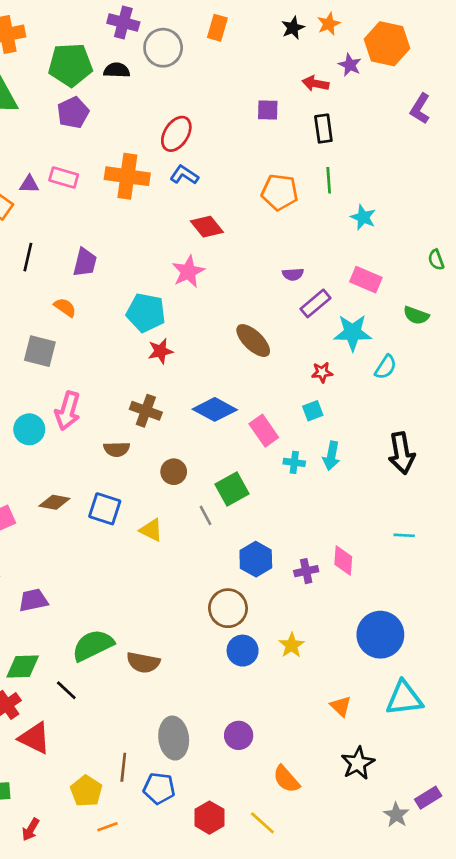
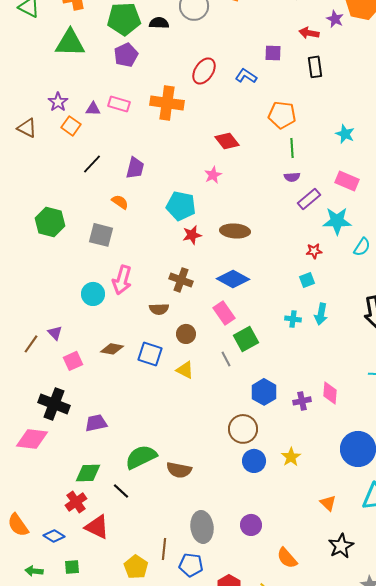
blue L-shape: (184, 175) -> (246, 76), moved
green line: (329, 180) -> (292, 148), moved
black line: (28, 257) -> (92, 164), turned 30
pink star: (188, 272) -> (213, 175), size x0.7
brown ellipse: (253, 341) -> (235, 231), moved, turned -40
pink rectangle: (264, 431) -> (224, 313), moved
brown circle: (174, 472) -> (186, 334), moved

